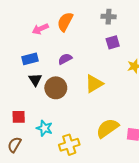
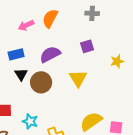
purple square: (113, 42) -> (87, 46), moved
purple semicircle: (65, 59) -> (50, 54), size x1.5
yellow triangle: (94, 84) -> (78, 78), turned -30

